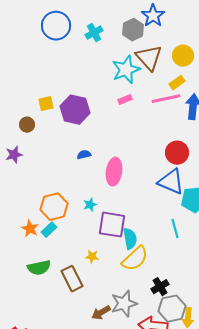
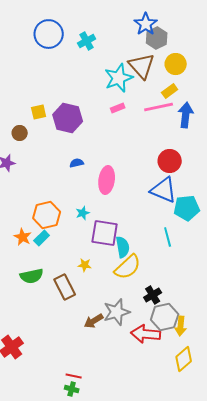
gray hexagon: (133, 30) -> (157, 38), moved

